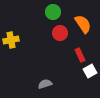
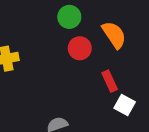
white square: (90, 71) -> (125, 105), turned -32

